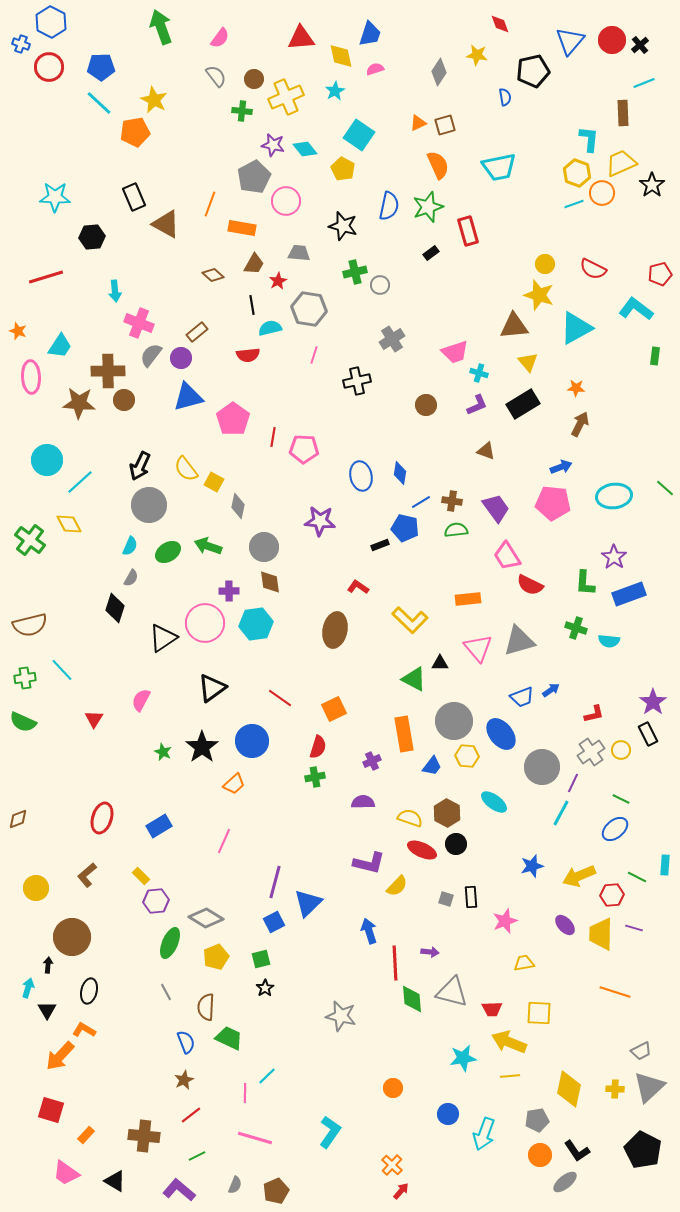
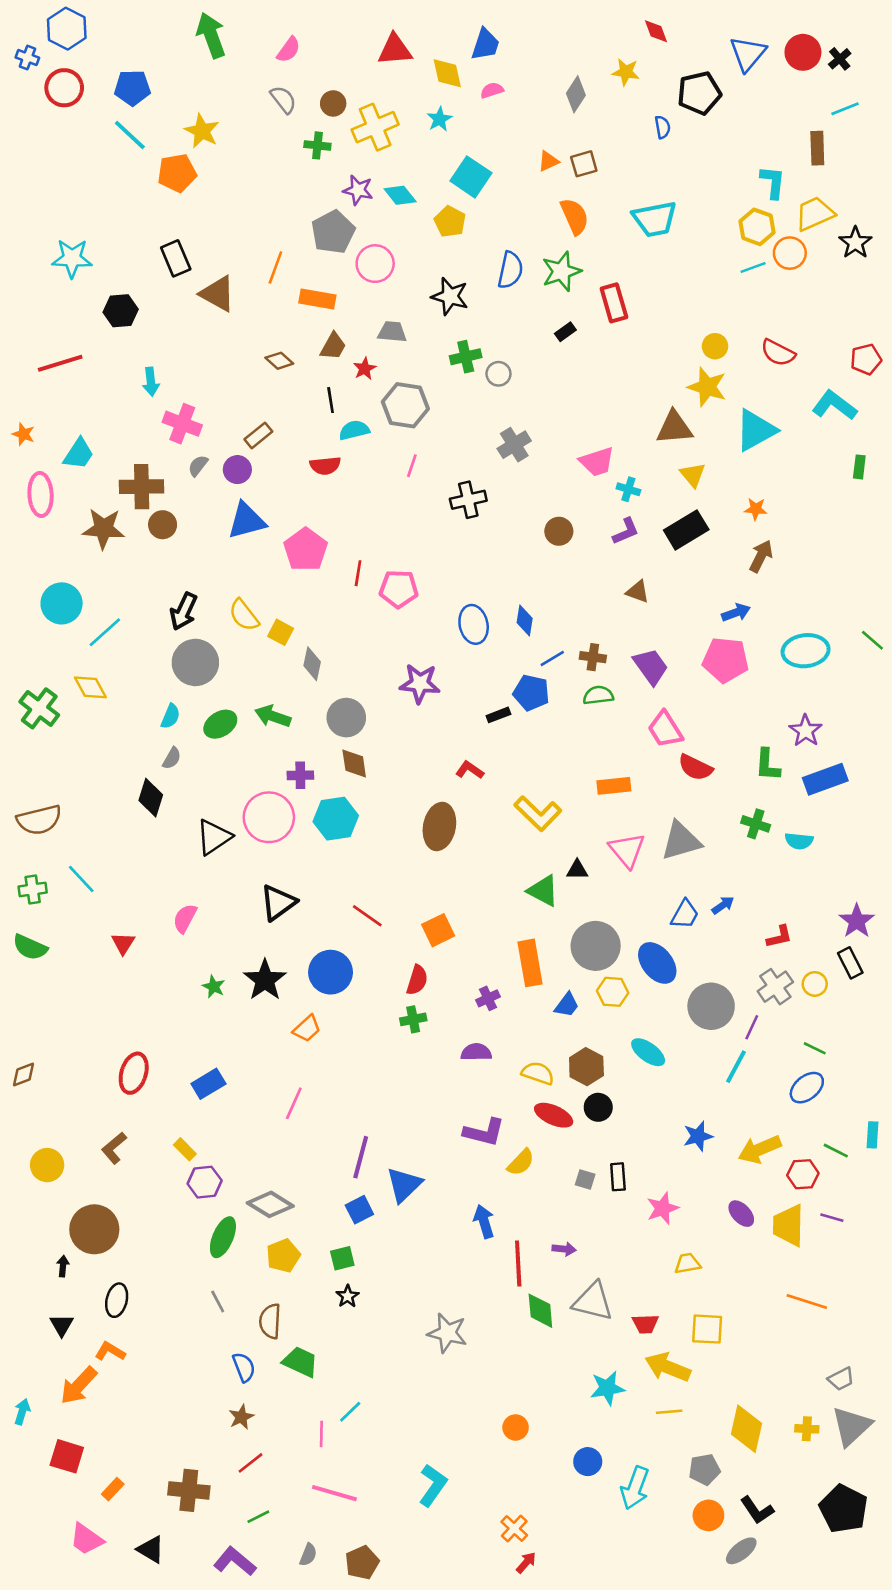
gray semicircle: (151, 355) -> (198, 466), size x0.7
blue trapezoid: (522, 697) -> (685, 914), turned -40
cyan arrow: (28, 988) -> (22, 1412), moved

